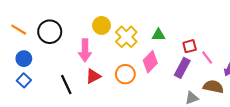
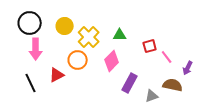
black circle: (50, 32) -> (30, 23), moved
pink arrow: (85, 50) -> (36, 49), moved
purple rectangle: (182, 68) -> (130, 83), moved
orange circle: (125, 74) -> (78, 60), moved

